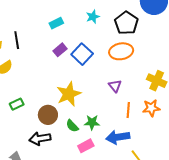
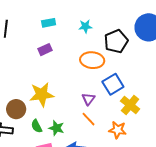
orange ellipse: (121, 51) -> (92, 60), moved
blue square: (82, 54) -> (113, 84), moved
orange line: (128, 110) -> (88, 119), moved, turned -63

